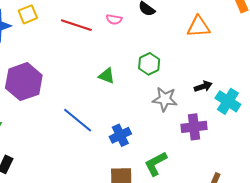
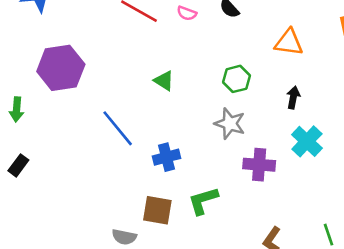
green hexagon: (149, 64) -> (236, 79), moved
black arrow: (203, 86) -> (293, 98), moved, turned -72

